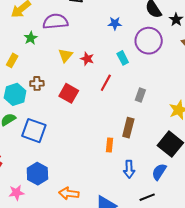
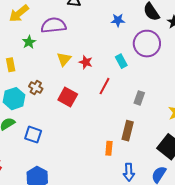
blue star: (115, 23) -> (118, 20), moved
yellow rectangle: (12, 60) -> (11, 65), turned -40
brown cross: (37, 83) -> (36, 87), turned 32
blue square: (34, 131) -> (33, 135), size x0.7

